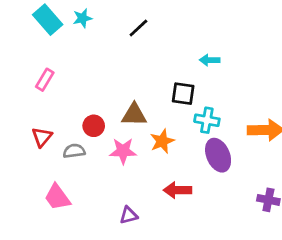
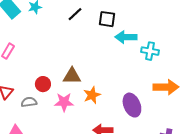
cyan arrow: (210, 60) -> (126, 37), size x1.5
black square: (183, 94) -> (107, 19), moved
cyan cross: (207, 120) -> (150, 51), moved

